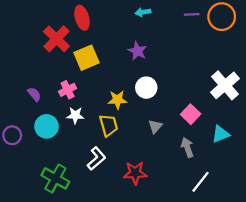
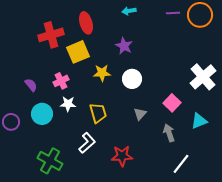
red ellipse: (82, 18) -> (86, 23), moved
red cross: (56, 39) -> (51, 35), turned 30
yellow star: (117, 100) -> (102, 73), moved

